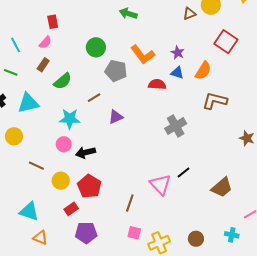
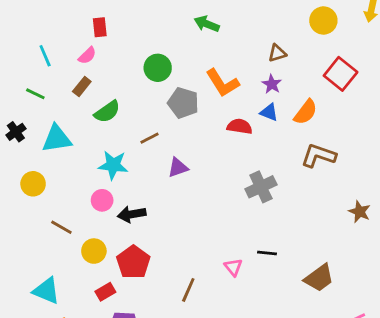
brown triangle: (189, 14) -> (277, 53), moved
black line: (183, 173) -> (267, 253), turned 40
pink triangle: (160, 184) -> (233, 267), size x0.6

